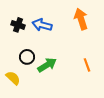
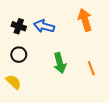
black circle: (27, 57) -> (19, 55), moved
green arrow: (47, 65) -> (60, 63), moved, turned 108

